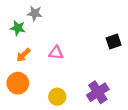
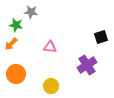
orange arrow: (23, 55) -> (11, 44), moved
purple cross: (98, 92) -> (87, 65), moved

